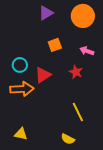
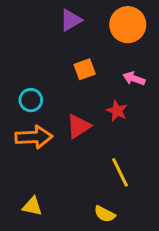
red triangle: (43, 75) -> (78, 126), moved

